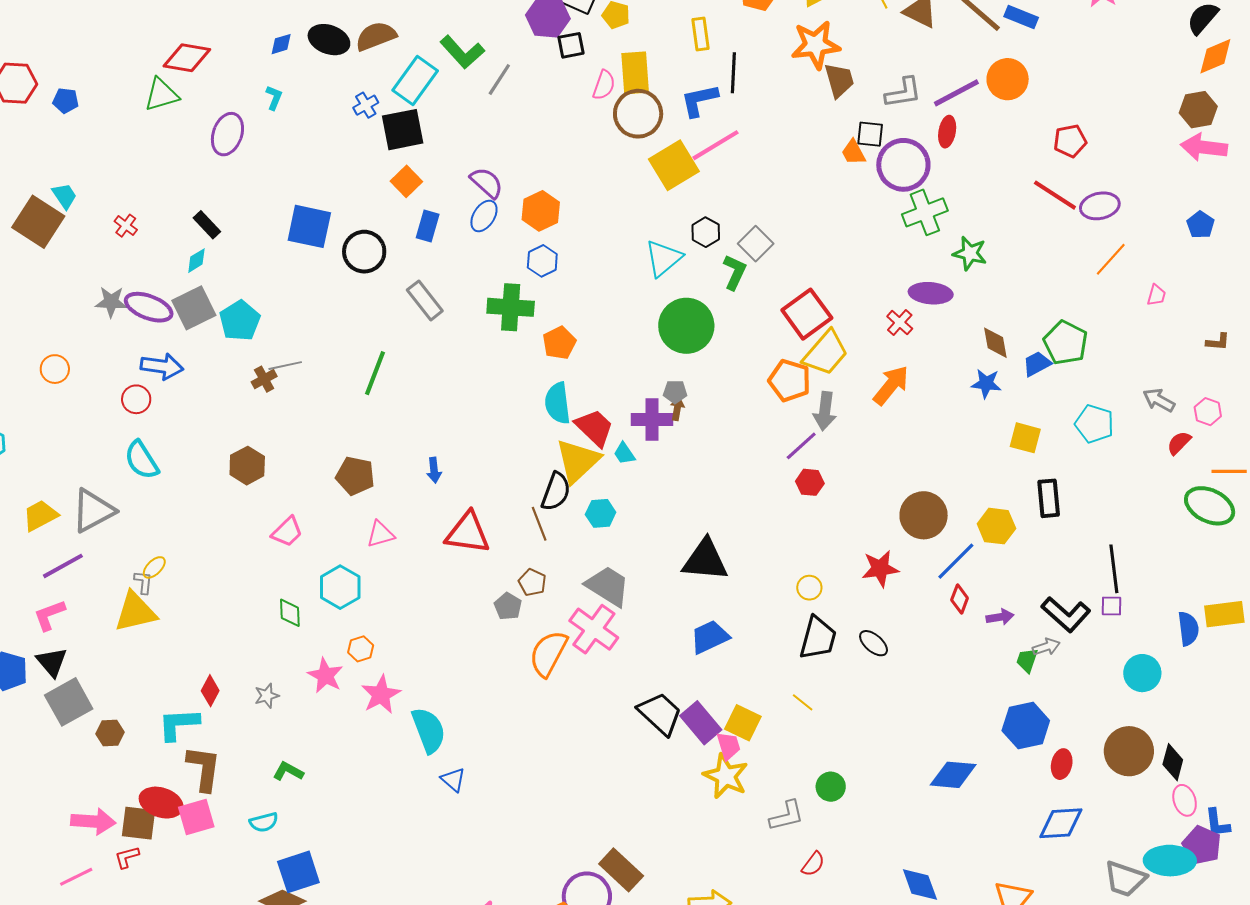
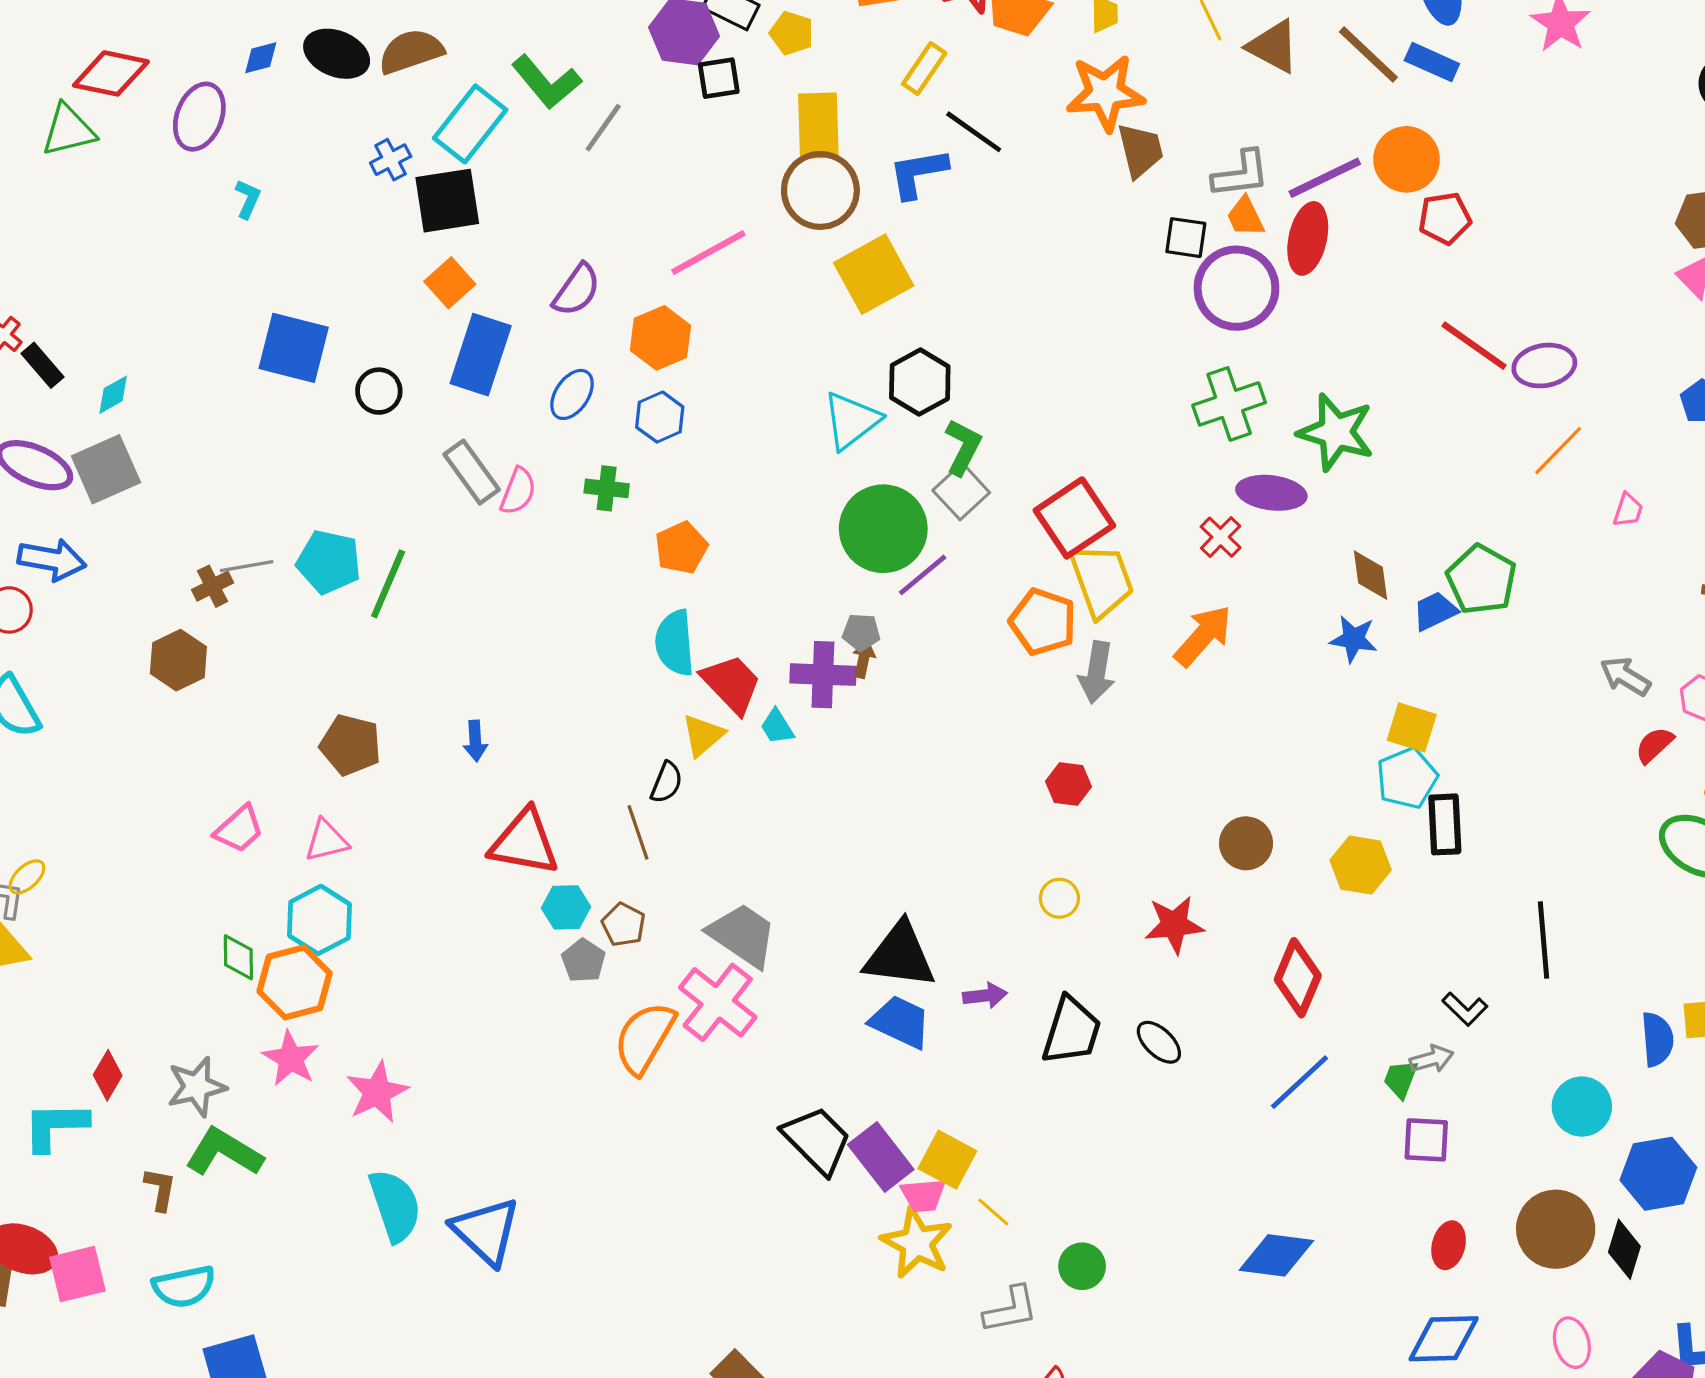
yellow rectangle: (701, 34) -> (924, 69), turned 40
black line: (733, 73) -> (974, 132), turned -60
pink semicircle: (604, 85) -> (518, 491), moved
cyan L-shape: (274, 98) -> (248, 199), moved
red ellipse: (947, 132) -> (1308, 238), size x1.4
purple ellipse: (227, 134) -> (199, 117), moved
red pentagon: (1070, 141) -> (1445, 218), moved
pink line: (716, 145) -> (708, 253), moved
orange trapezoid: (853, 152) -> (1245, 217), moved
purple semicircle: (487, 183) -> (577, 290), turned 81
green cross: (925, 212) -> (1229, 404), moved
blue ellipse: (484, 216) -> (572, 394), moved
black rectangle: (207, 225) -> (43, 365), moved
blue rectangle: (428, 226) -> (481, 355), size x1.6
black hexagon: (706, 232) -> (920, 382), size x1.4
gray square: (756, 244) -> (961, 491), moved
black circle: (364, 252) -> (379, 391), size x0.7
green star: (970, 253) -> (1336, 432), size x1.4
green cross: (511, 307) -> (607, 488), size x0.6
cyan pentagon: (240, 321) -> (329, 562), moved, turned -30
yellow trapezoid: (826, 353) -> (1102, 580), turned -63
cyan pentagon: (1094, 424) -> (1407, 778), moved, turned 30
purple line: (801, 446) -> (923, 575), moved
yellow triangle: (578, 461) -> (703, 735), size x0.6
brown hexagon: (247, 466) -> (178, 660), moved
black semicircle: (556, 492) -> (667, 782), size x0.7
cyan hexagon: (601, 513) -> (566, 907), moved
brown circle: (924, 515) -> (1246, 843), size x0.7
pink triangle: (380, 534) -> (327, 841), moved
black triangle: (705, 560) -> (900, 955), moved
blue line: (956, 561) -> (1299, 1082), moved
yellow circle: (809, 588) -> (1059, 898), moved
red diamond: (960, 599) -> (1298, 978), size x1.6
purple square: (1111, 606) -> (1426, 1140), moved, size x1.4
black L-shape: (1066, 614) -> (1465, 1009), size x0.6
purple arrow: (1000, 617) -> (985, 996), moved
blue trapezoid: (710, 637) -> (900, 1022), turned 48
orange hexagon: (361, 649) -> (295, 982), moved, size x1.8
gray star: (267, 696) -> (197, 1087), size x1.5
yellow line: (803, 702) -> (993, 1212), moved
blue hexagon: (1026, 726) -> (1658, 1174), moved
cyan semicircle: (429, 730) -> (395, 1206), moved
pink trapezoid: (728, 746) -> (923, 1195), turned 100
brown L-shape: (204, 768) -> (160, 1189), moved, size x0.6
green L-shape: (288, 771) -> (224, 1152), moved, size x1.6
blue triangle: (453, 780) -> (486, 1231), size x1.8
pink ellipse: (1185, 800) -> (1572, 1343), moved
cyan semicircle: (264, 822) -> (184, 1287), size x1.4

